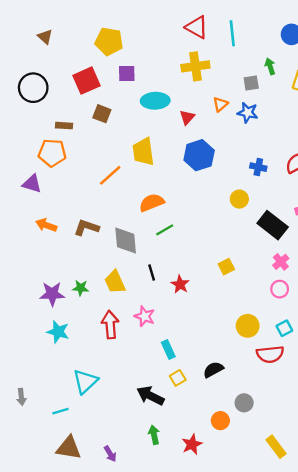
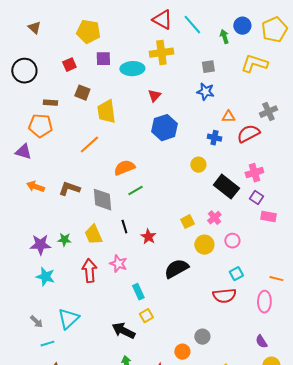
cyan line: (232, 33) -> (192, 25), turned -35
green arrow: (270, 66) -> (224, 37), moved
red square: (86, 81) -> (69, 65), size x0.6
cyan ellipse: (155, 101) -> (132, 69), moved
orange triangle: (220, 104) -> (228, 117), moved, turned 40
yellow trapezoid: (143, 152) -> (106, 112), moved
pink cross: (281, 262) -> (214, 218), moved
yellow circle: (248, 326) -> (204, 245), moved
black semicircle: (213, 370) -> (176, 269), moved, size x1.4
gray arrow: (21, 397) -> (36, 322), moved, turned -40

